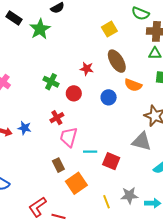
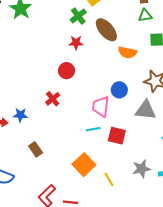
green cross: (51, 82) -> (78, 16), moved, turned 35
blue circle: (109, 97) -> (119, 90), moved
pink trapezoid: (69, 137) -> (101, 107), moved
brown rectangle: (58, 165) -> (36, 149), moved
yellow line: (107, 202) -> (109, 180), moved

